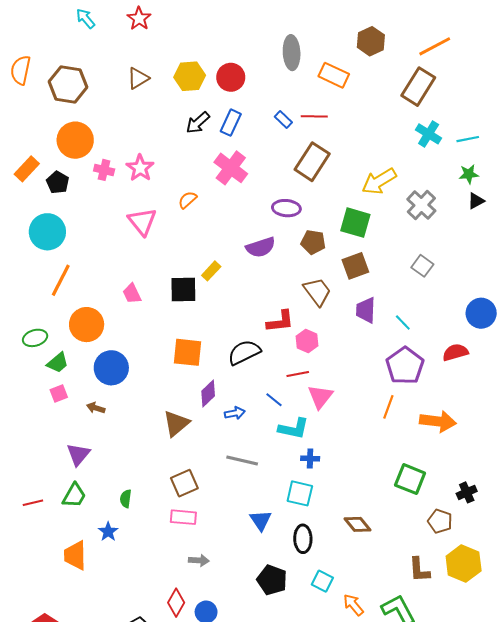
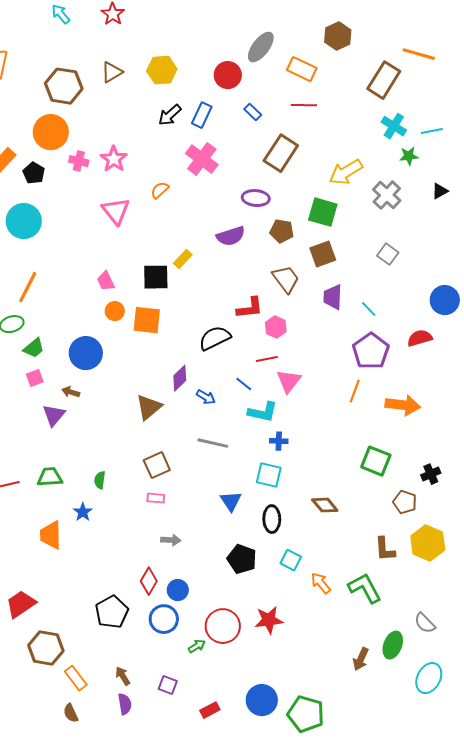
orange line: (435, 46) -> (419, 54), moved, turned 44
gray ellipse: (292, 53) -> (261, 47), turned 40
red circle: (231, 77) -> (228, 75), moved
brown hexagon: (68, 84) -> (64, 86), moved
red line: (314, 116) -> (304, 105), moved
green star: (469, 174) -> (409, 156), moved
orange line: (61, 280) -> (28, 287), moved
orange circle: (87, 325) -> (115, 311), moved, size x0.6
orange square: (187, 352) -> (147, 320), moved
blue arrow: (235, 413) -> (206, 397), turned 42
purple triangle: (78, 454) -> (54, 415), moved
green trapezoid: (74, 496) -> (50, 477), turned -124
pink rectangle: (183, 517) -> (156, 498), size x0.7

